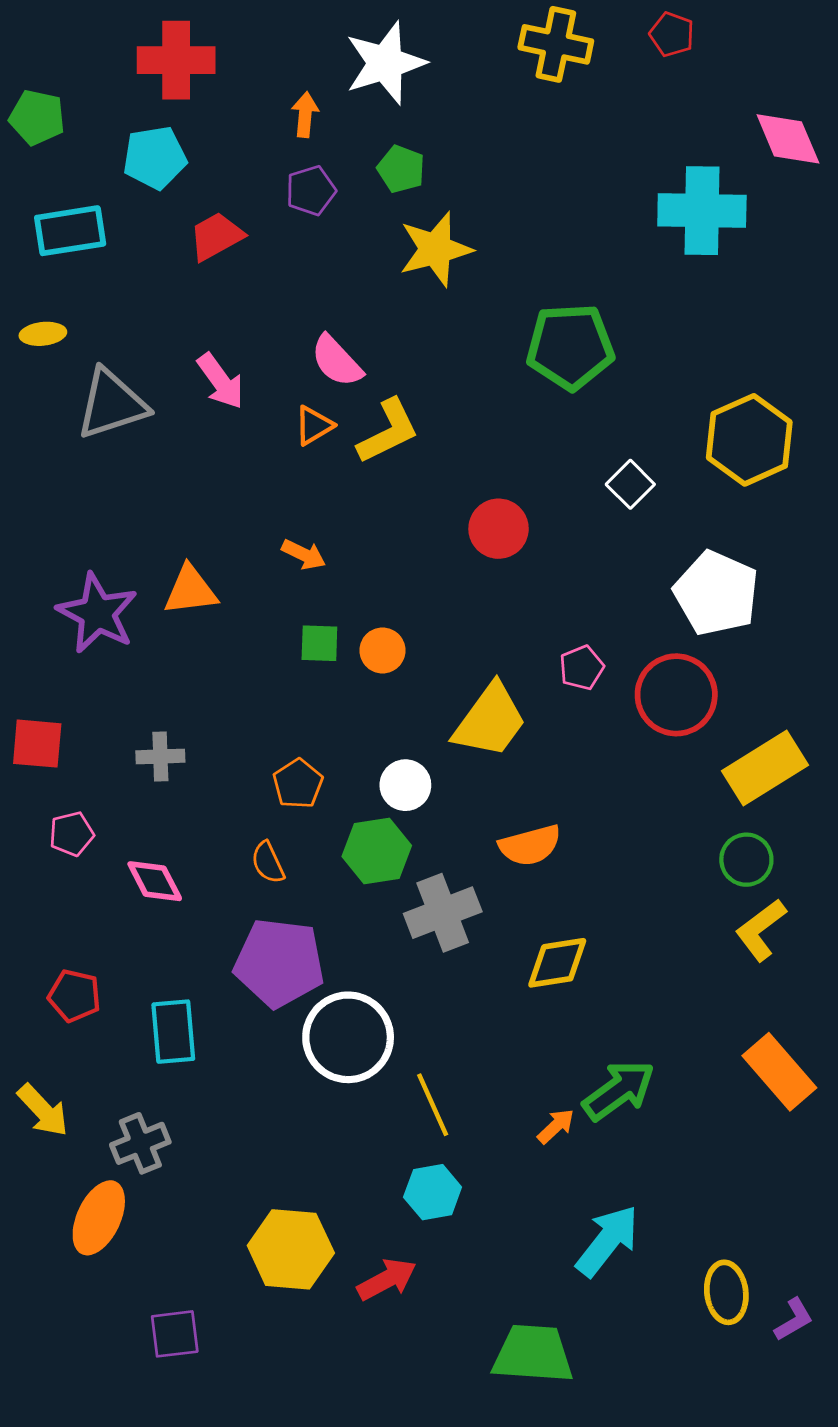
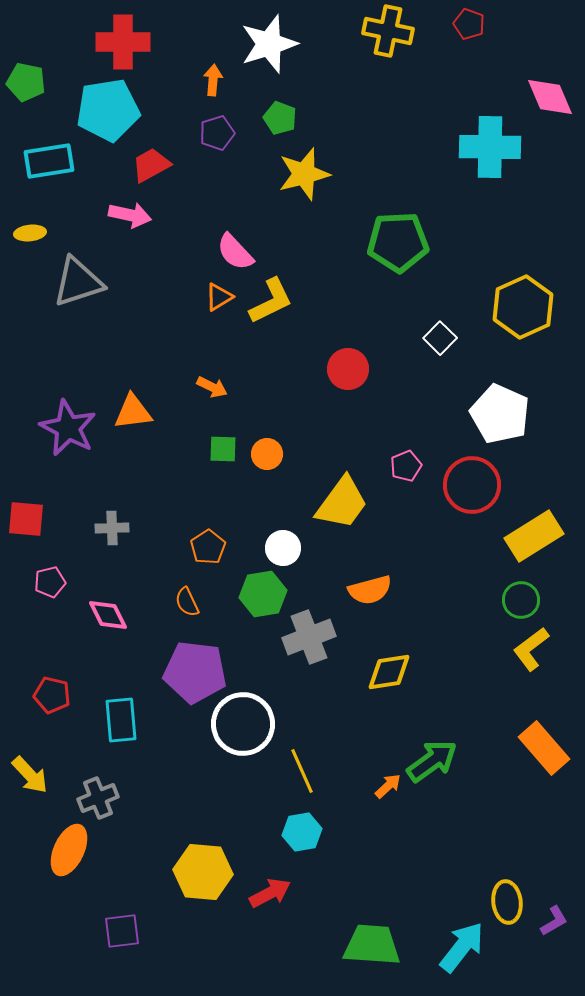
cyan pentagon: (155, 158) -> (108, 110), size x1.4
pink arrow: (221, 381) -> (130, 215), moved, turned -42
cyan arrow: (607, 1241) -> (462, 947), moved

